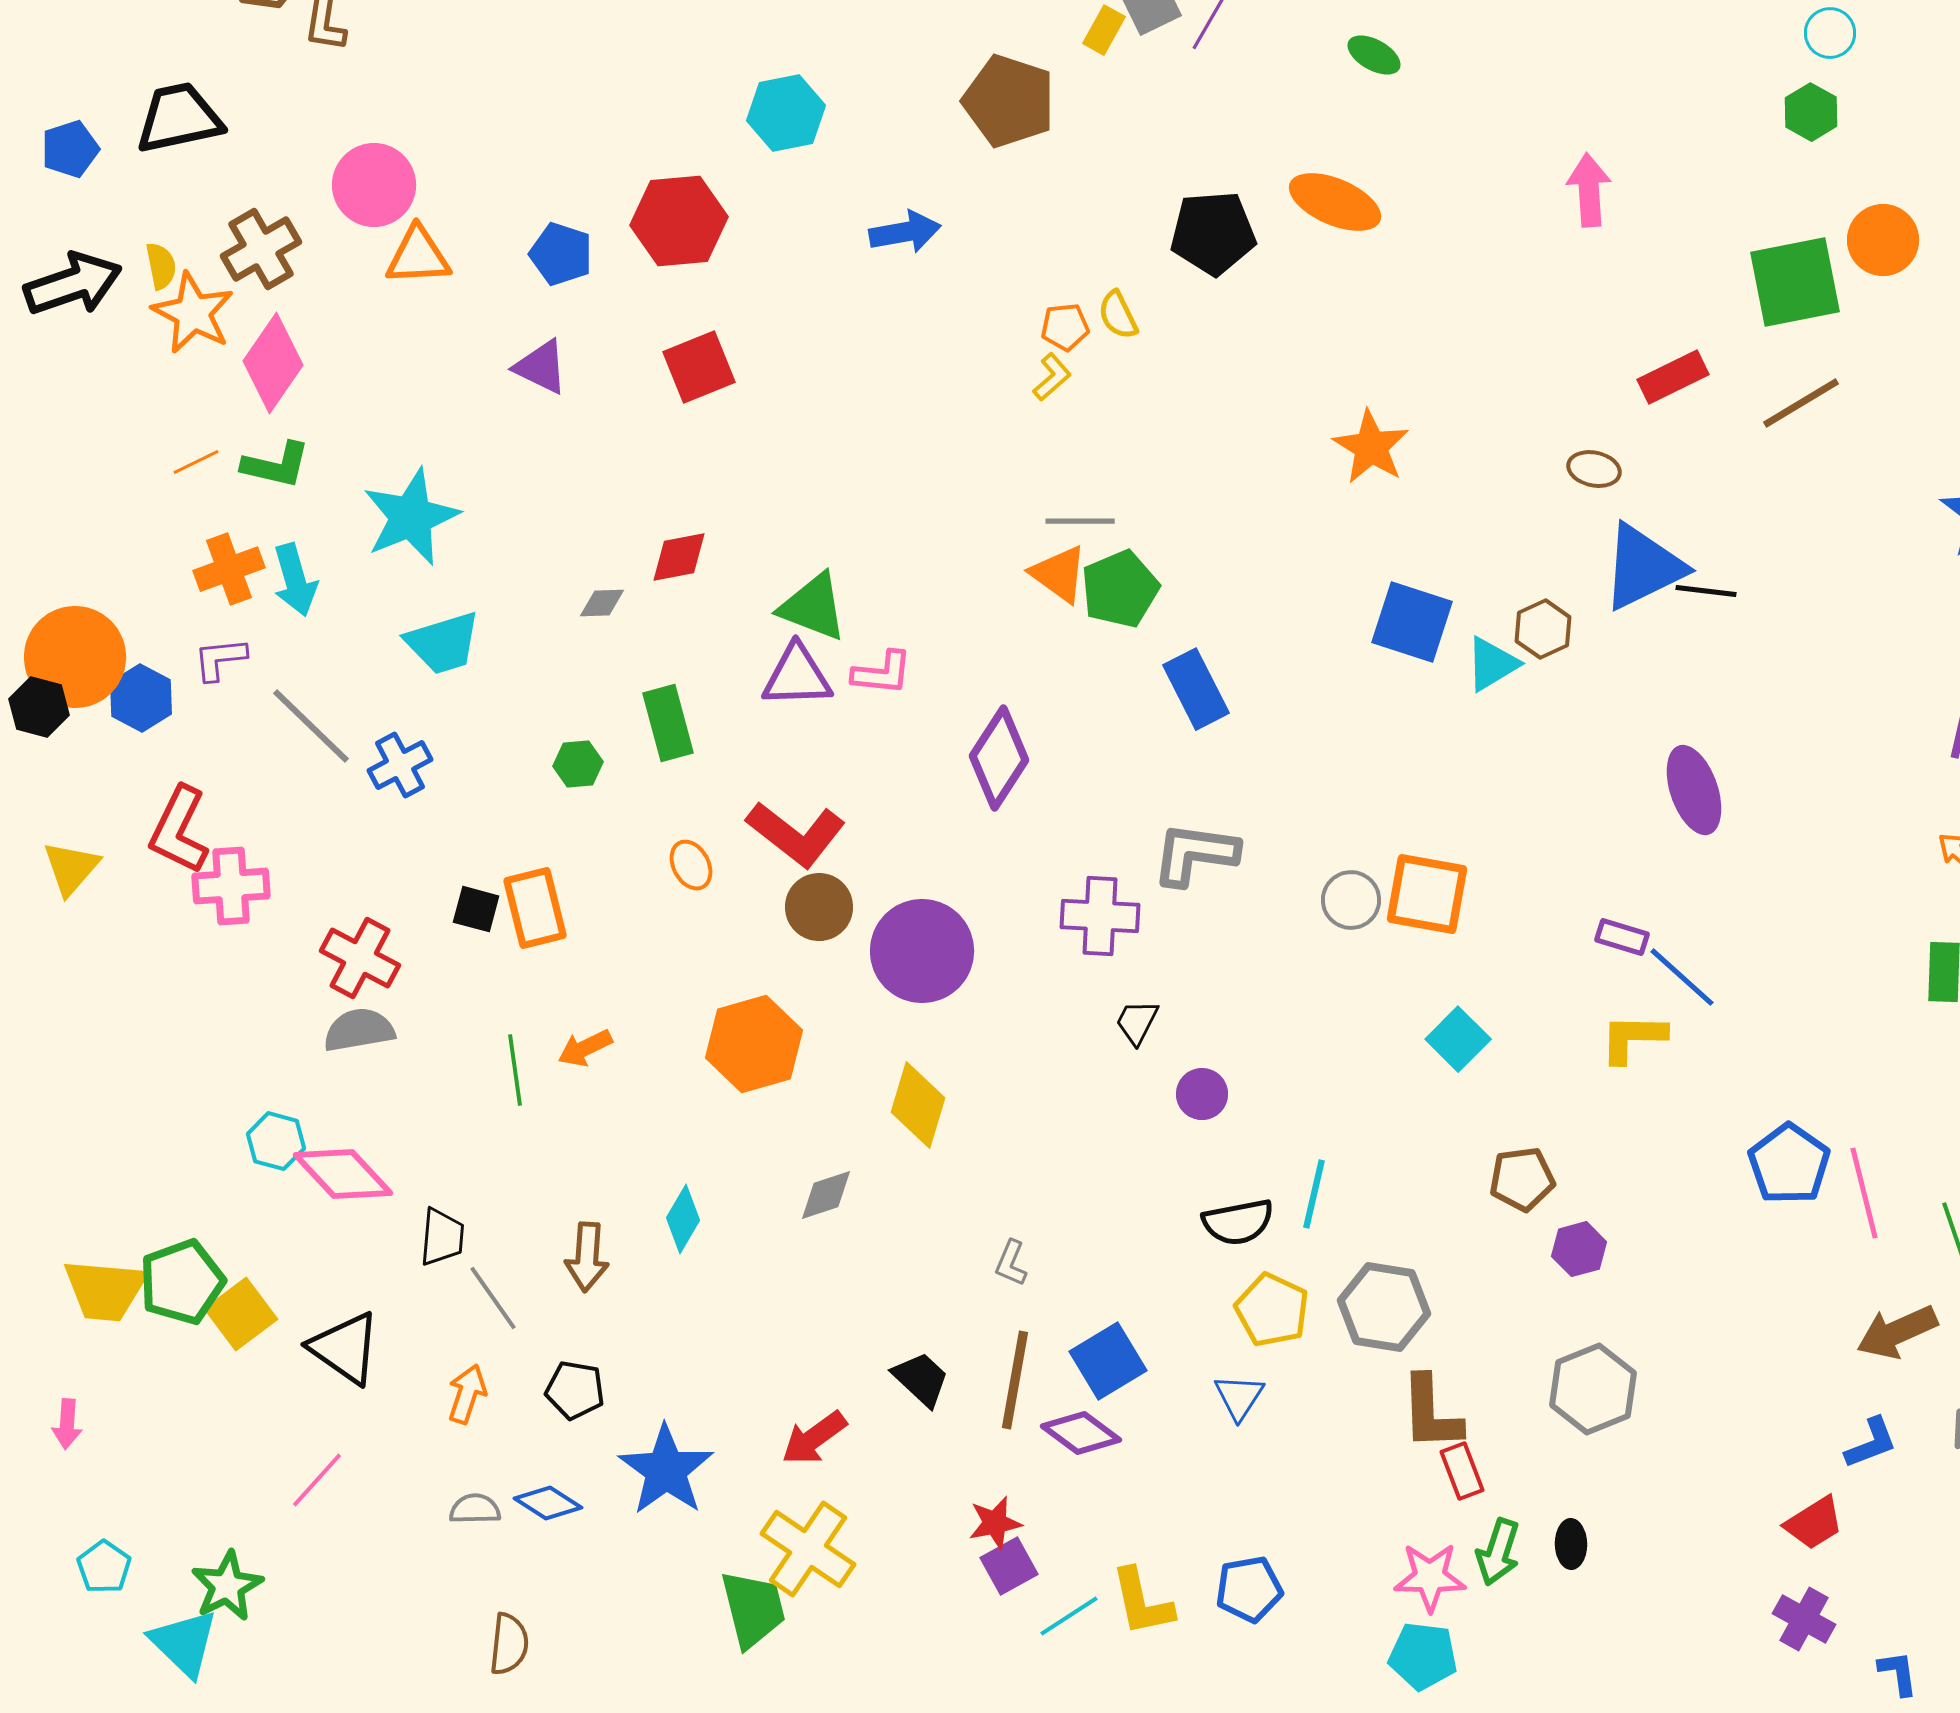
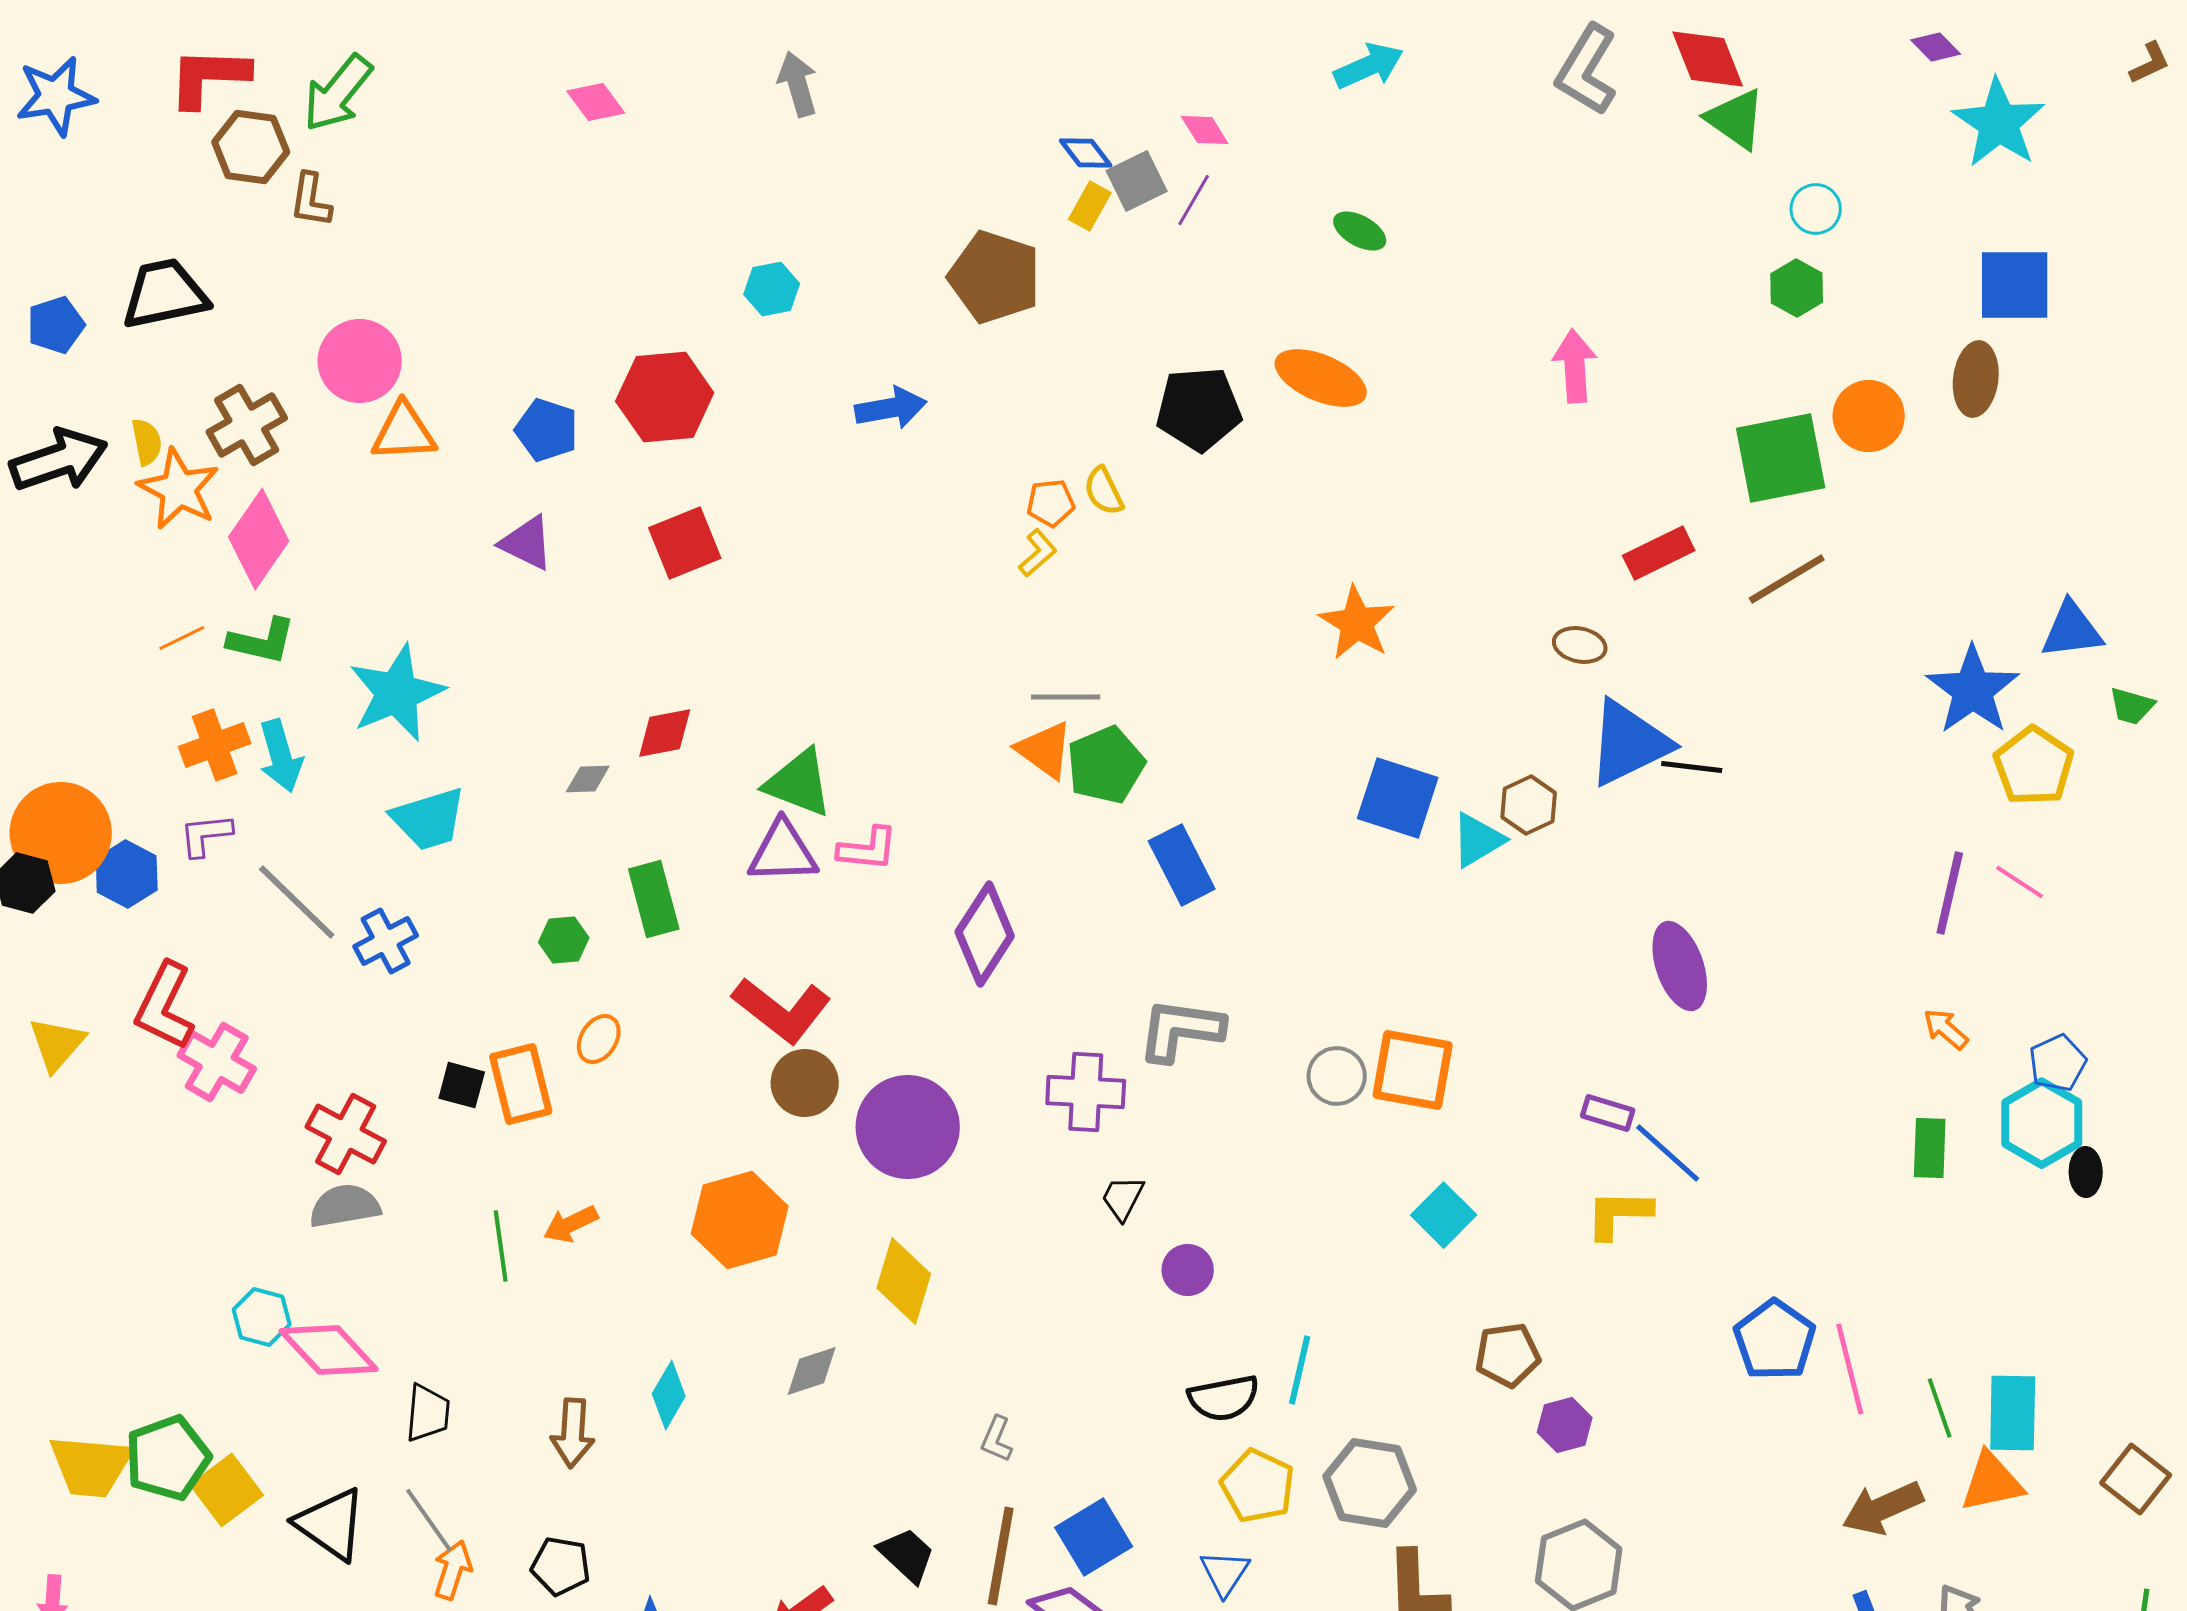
cyan hexagon: (786, 113) -> (772, 289), size x0.7
orange ellipse: (691, 865) -> (599, 1039), moved, turned 60
pink cross: (231, 886) -> (217, 1062), turned 34
gray line: (493, 1298) -> (429, 1520), moved

